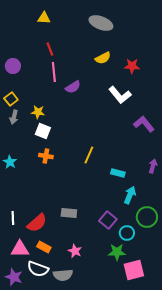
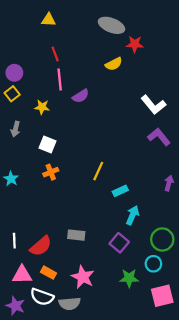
red star: (132, 66) -> (135, 44), moved
white L-shape: (120, 95) -> (153, 105), moved
yellow square: (11, 99) -> (12, 94), moved
yellow star: (38, 112) -> (42, 107), moved
orange cross: (46, 156) -> (51, 172), turned -32
cyan rectangle: (118, 173) -> (120, 191), moved, turned -40
cyan arrow: (130, 195) -> (132, 215), moved
cyan circle: (127, 233) -> (153, 264), moved
pink star: (75, 251) -> (83, 277), size x1.5
pink square: (134, 270) -> (162, 296), moved

